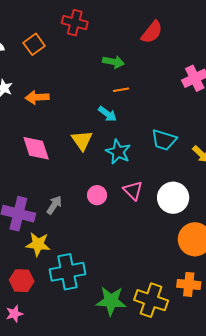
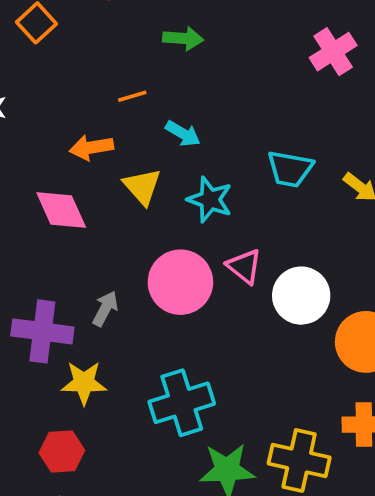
orange line: (121, 90) -> (132, 96), moved
orange arrow: (37, 97) -> (91, 147), moved
pink circle: (97, 195) -> (180, 282), size x1.8
white circle: (173, 198) -> (301, 296), moved
cyan cross: (67, 272) -> (182, 403), moved

